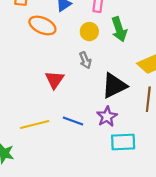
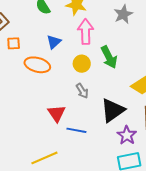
purple star: (107, 117) -> (127, 135), moved
blue line: (73, 121) -> (76, 130), moved

